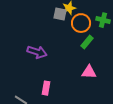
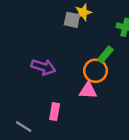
orange circle: (81, 23) -> (95, 71), moved
pink triangle: (89, 72) -> (88, 91), moved

